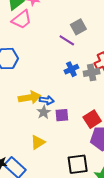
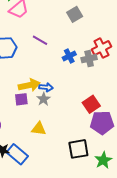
purple line: (67, 40) -> (40, 40), moved
purple square: (62, 115) -> (21, 99), moved
yellow triangle: (38, 142) -> (39, 129), turned 42

